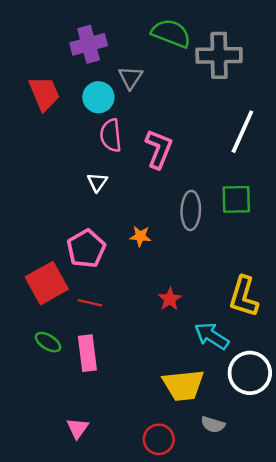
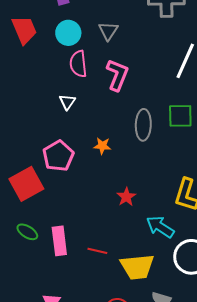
gray triangle: (130, 78) -> (108, 31), moved
red line: (90, 303) -> (97, 251), moved

